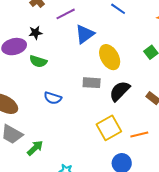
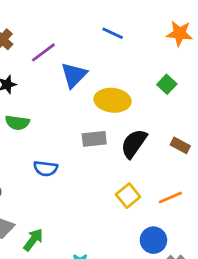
yellow ellipse: (110, 57) -> (113, 100), turned -45
yellow square: (109, 128) -> (128, 196), size x0.7

